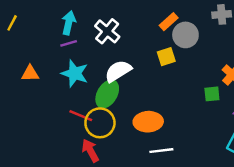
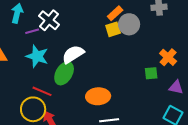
cyan arrow: (69, 23) -> (17, 13), moved
white cross: (107, 31) -> (49, 20), moved
yellow square: (166, 57) -> (113, 29), moved
yellow circle: (100, 123) -> (33, 109), moved

